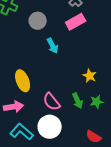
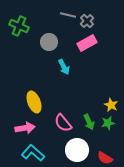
yellow star: (90, 76) -> (111, 105), moved
white circle: (50, 127) -> (77, 150), moved

